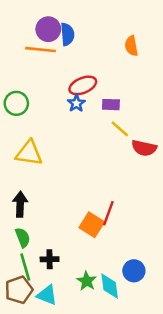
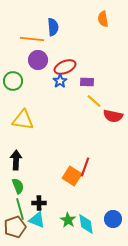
purple circle: (48, 29) -> (38, 60), moved
orange semicircle: (131, 46) -> (103, 19), moved
blue circle: (134, 271) -> (113, 219), moved
cyan triangle: (47, 295) -> (37, 220), moved

